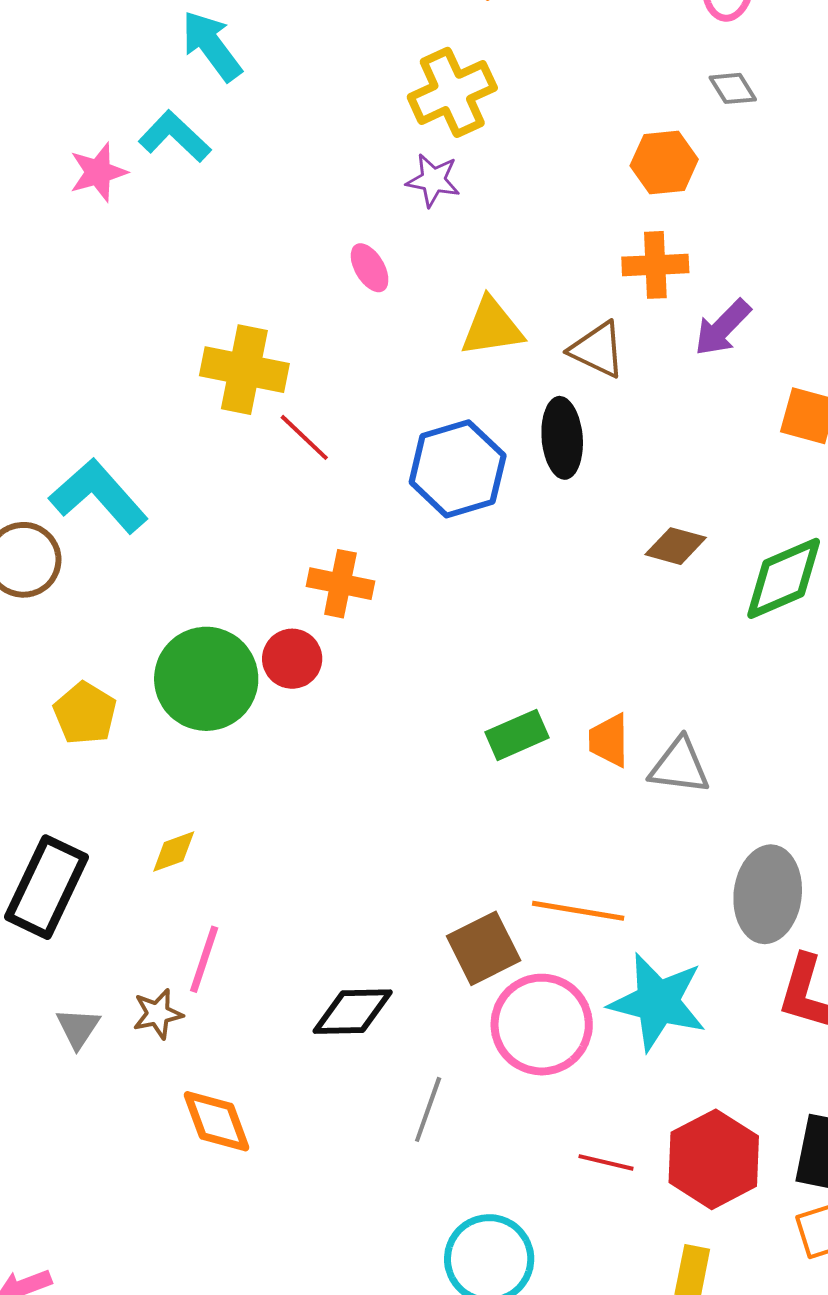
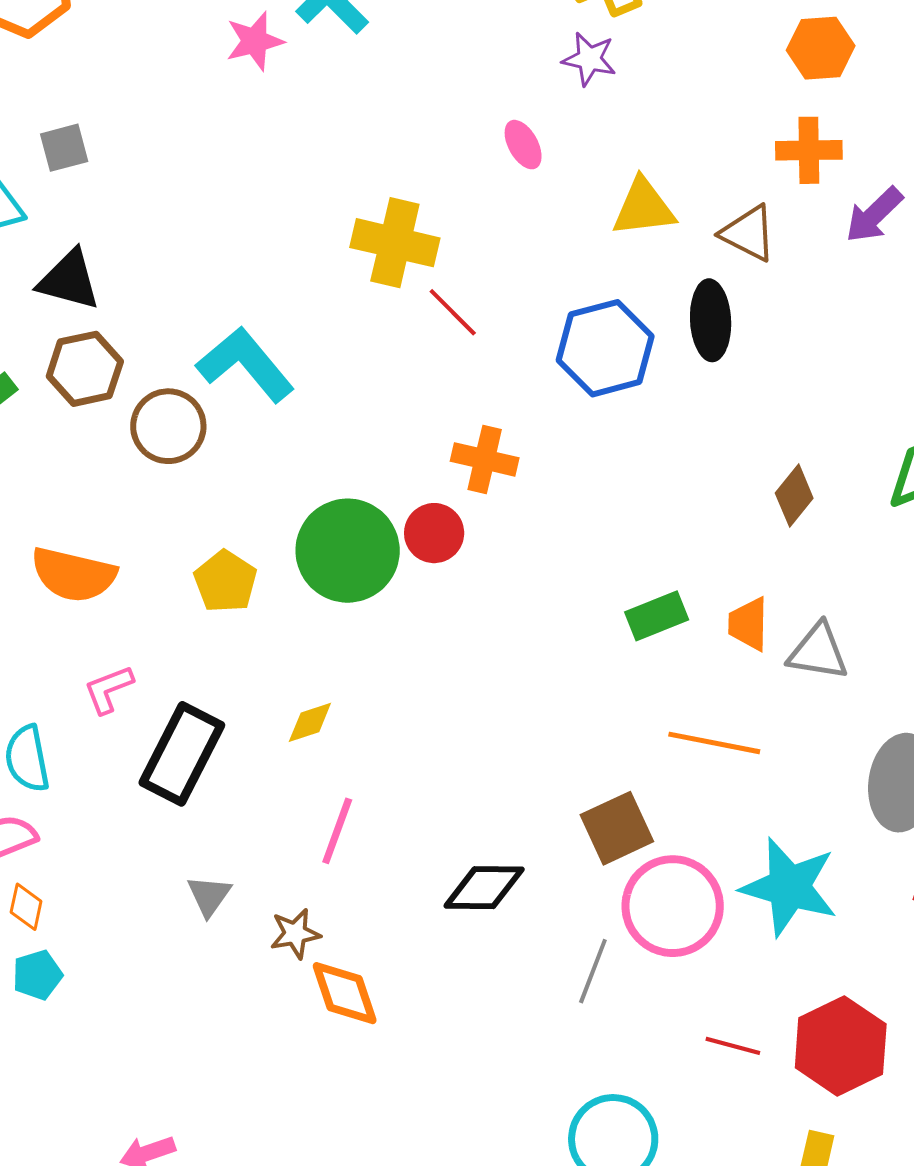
brown diamond: (676, 546) -> (794, 496), moved, turned -68
orange line: (578, 911) -> (714, 743), moved
brown star: (158, 1014) -> (295, 934), moved
gray line: (428, 1109) -> (593, 971), moved

